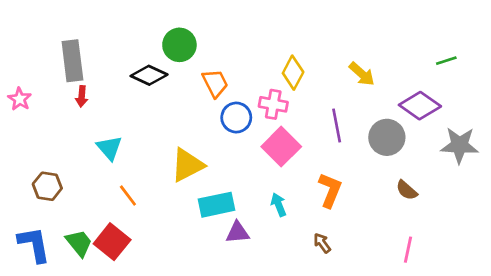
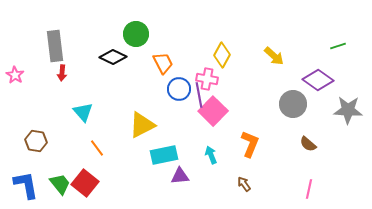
purple line: (337, 125) -> (199, 95), moved

